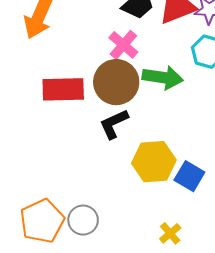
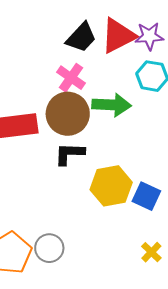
black L-shape: (114, 124) -> (69, 154), turned 32
yellow cross: (170, 233) -> (151, 252), moved

